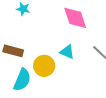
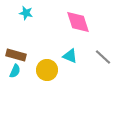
cyan semicircle: (22, 80) -> (15, 71), moved, size x0.6

